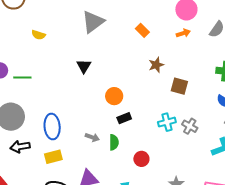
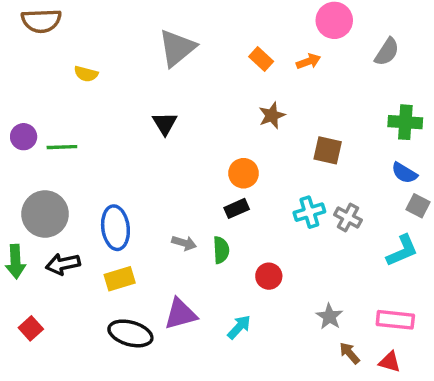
orange arrow: (183, 33) -> (308, 61), moved
brown star: (156, 65) -> (272, 115), moved
orange circle: (114, 96) -> (244, 173), moved

